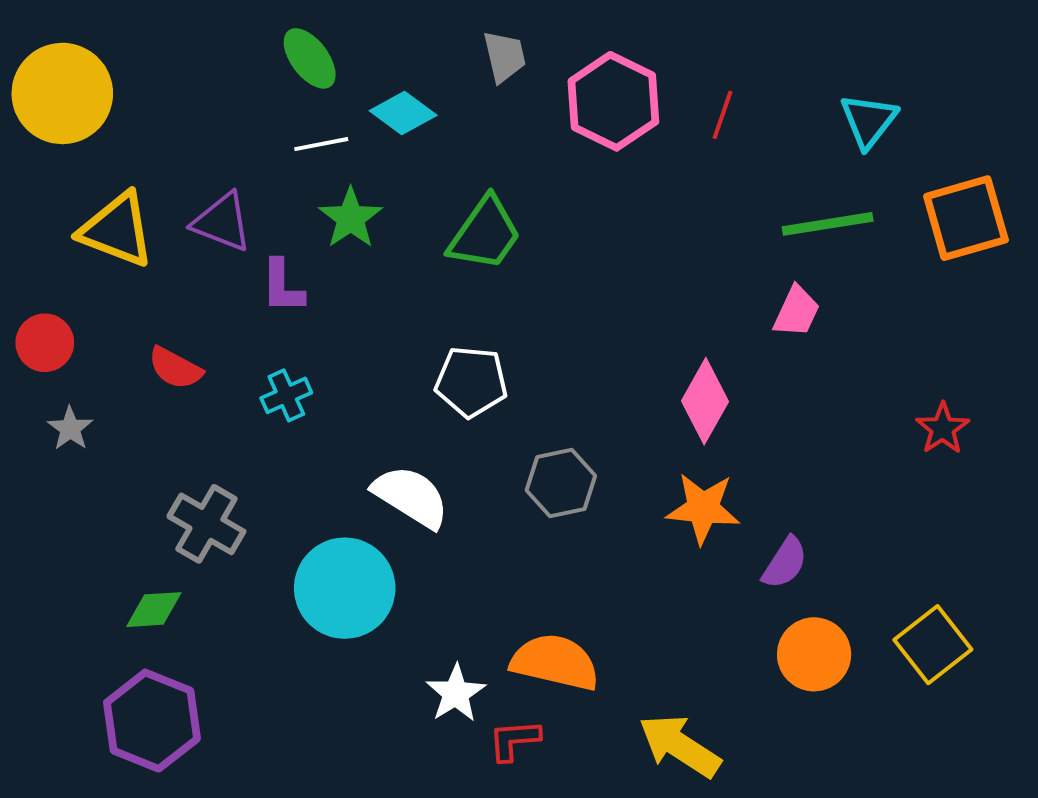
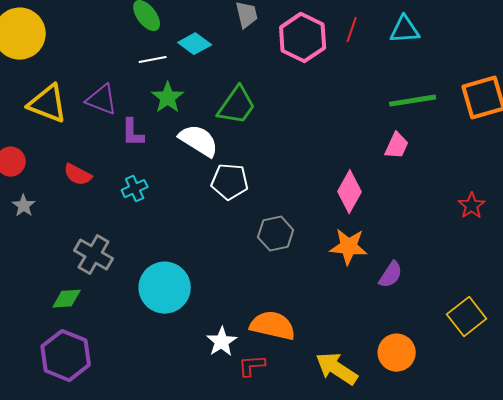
red line: (723, 115) -> (352, 30), moved
cyan triangle: (869, 121) -> (405, 30), moved, turned 48
white semicircle: (411, 497) -> (199, 141), moved
orange circle: (814, 654) -> (397, 353), moved

